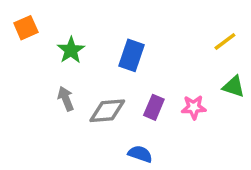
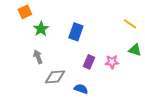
orange square: (26, 28) -> (25, 12), moved
yellow line: (225, 42) -> (130, 24), turned 72
gray diamond: (107, 111) -> (55, 77), moved

